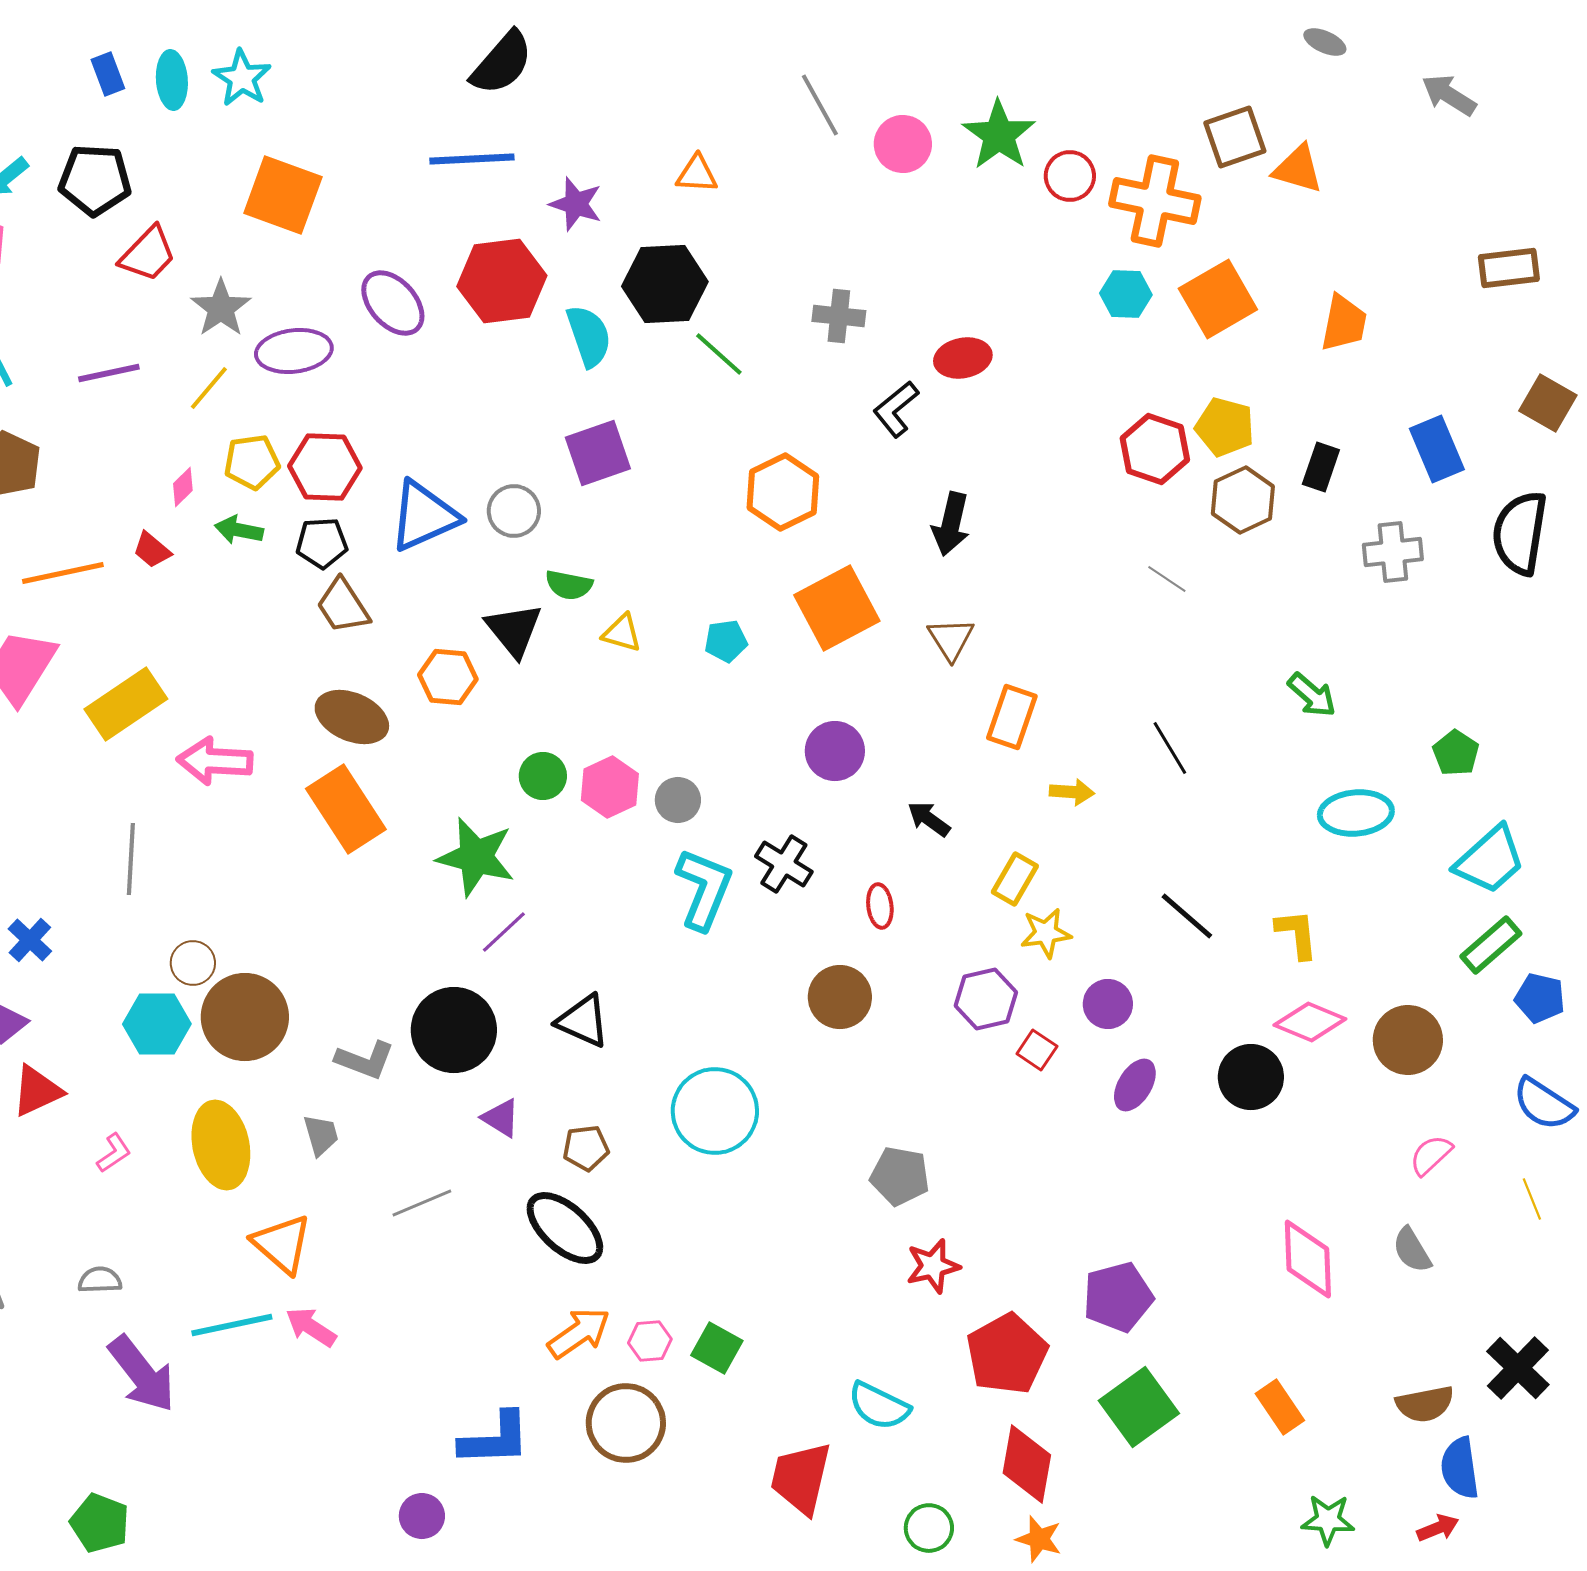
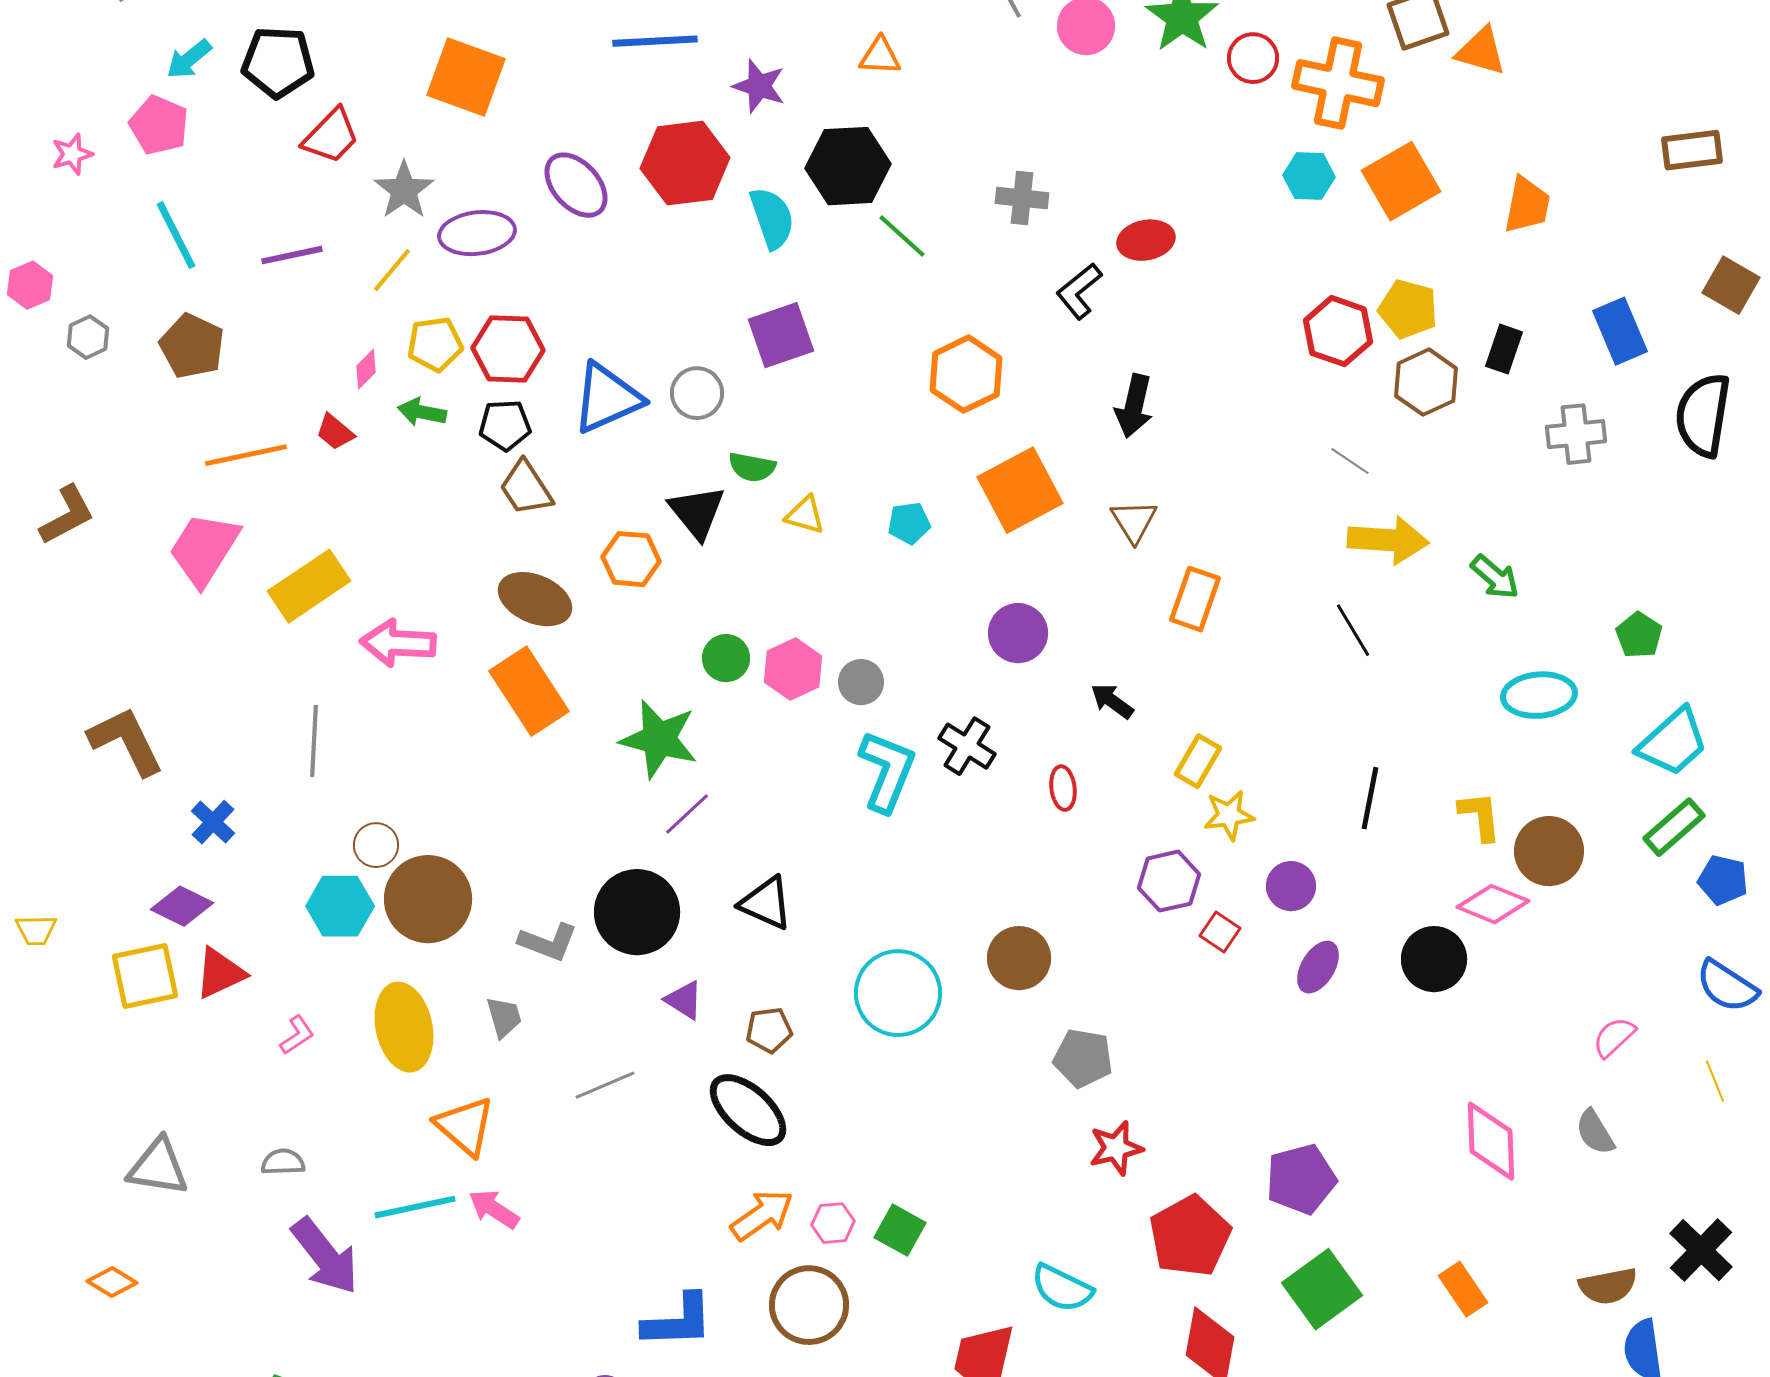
yellow arrow: (1072, 792) -> (1388, 540), moved, size x1.8
black line: (1187, 916) -> (1370, 798), turned 60
brown circle: (840, 997) -> (1019, 958), moved
brown circle: (1408, 1040) -> (1549, 851), moved

